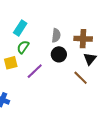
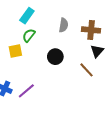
black circle: (59, 54) -> (55, 57), moved
purple line: (35, 71) -> (26, 91), moved

